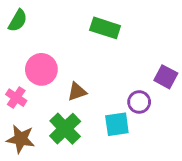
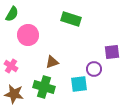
pink circle: (41, 69) -> (28, 35), moved
purple square: (166, 77) -> (112, 52), turned -35
green cross: (65, 129) -> (44, 87), turned -30

